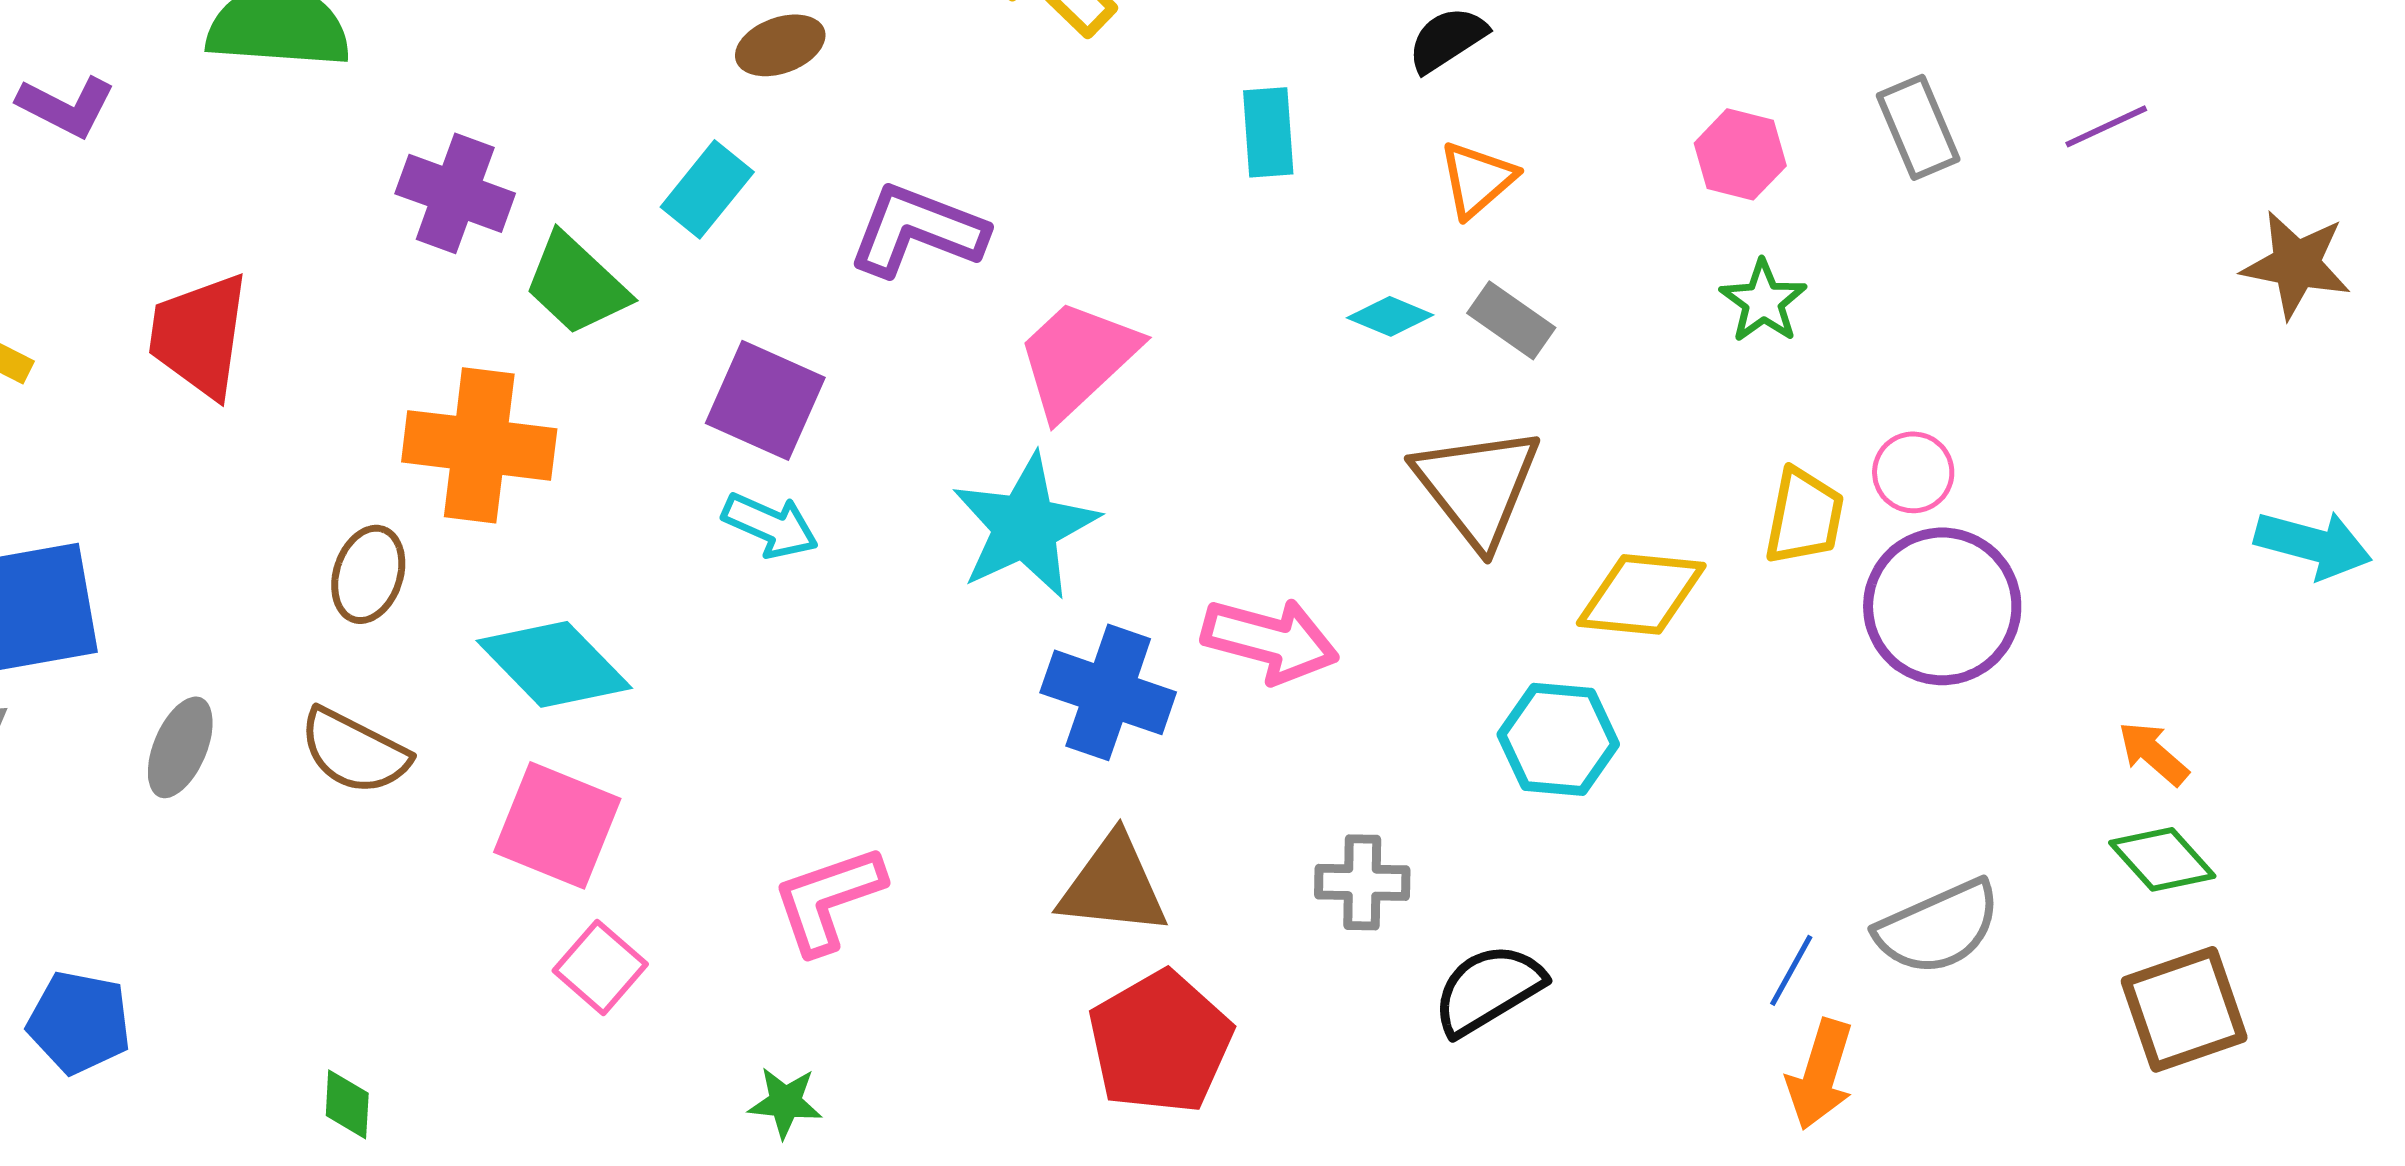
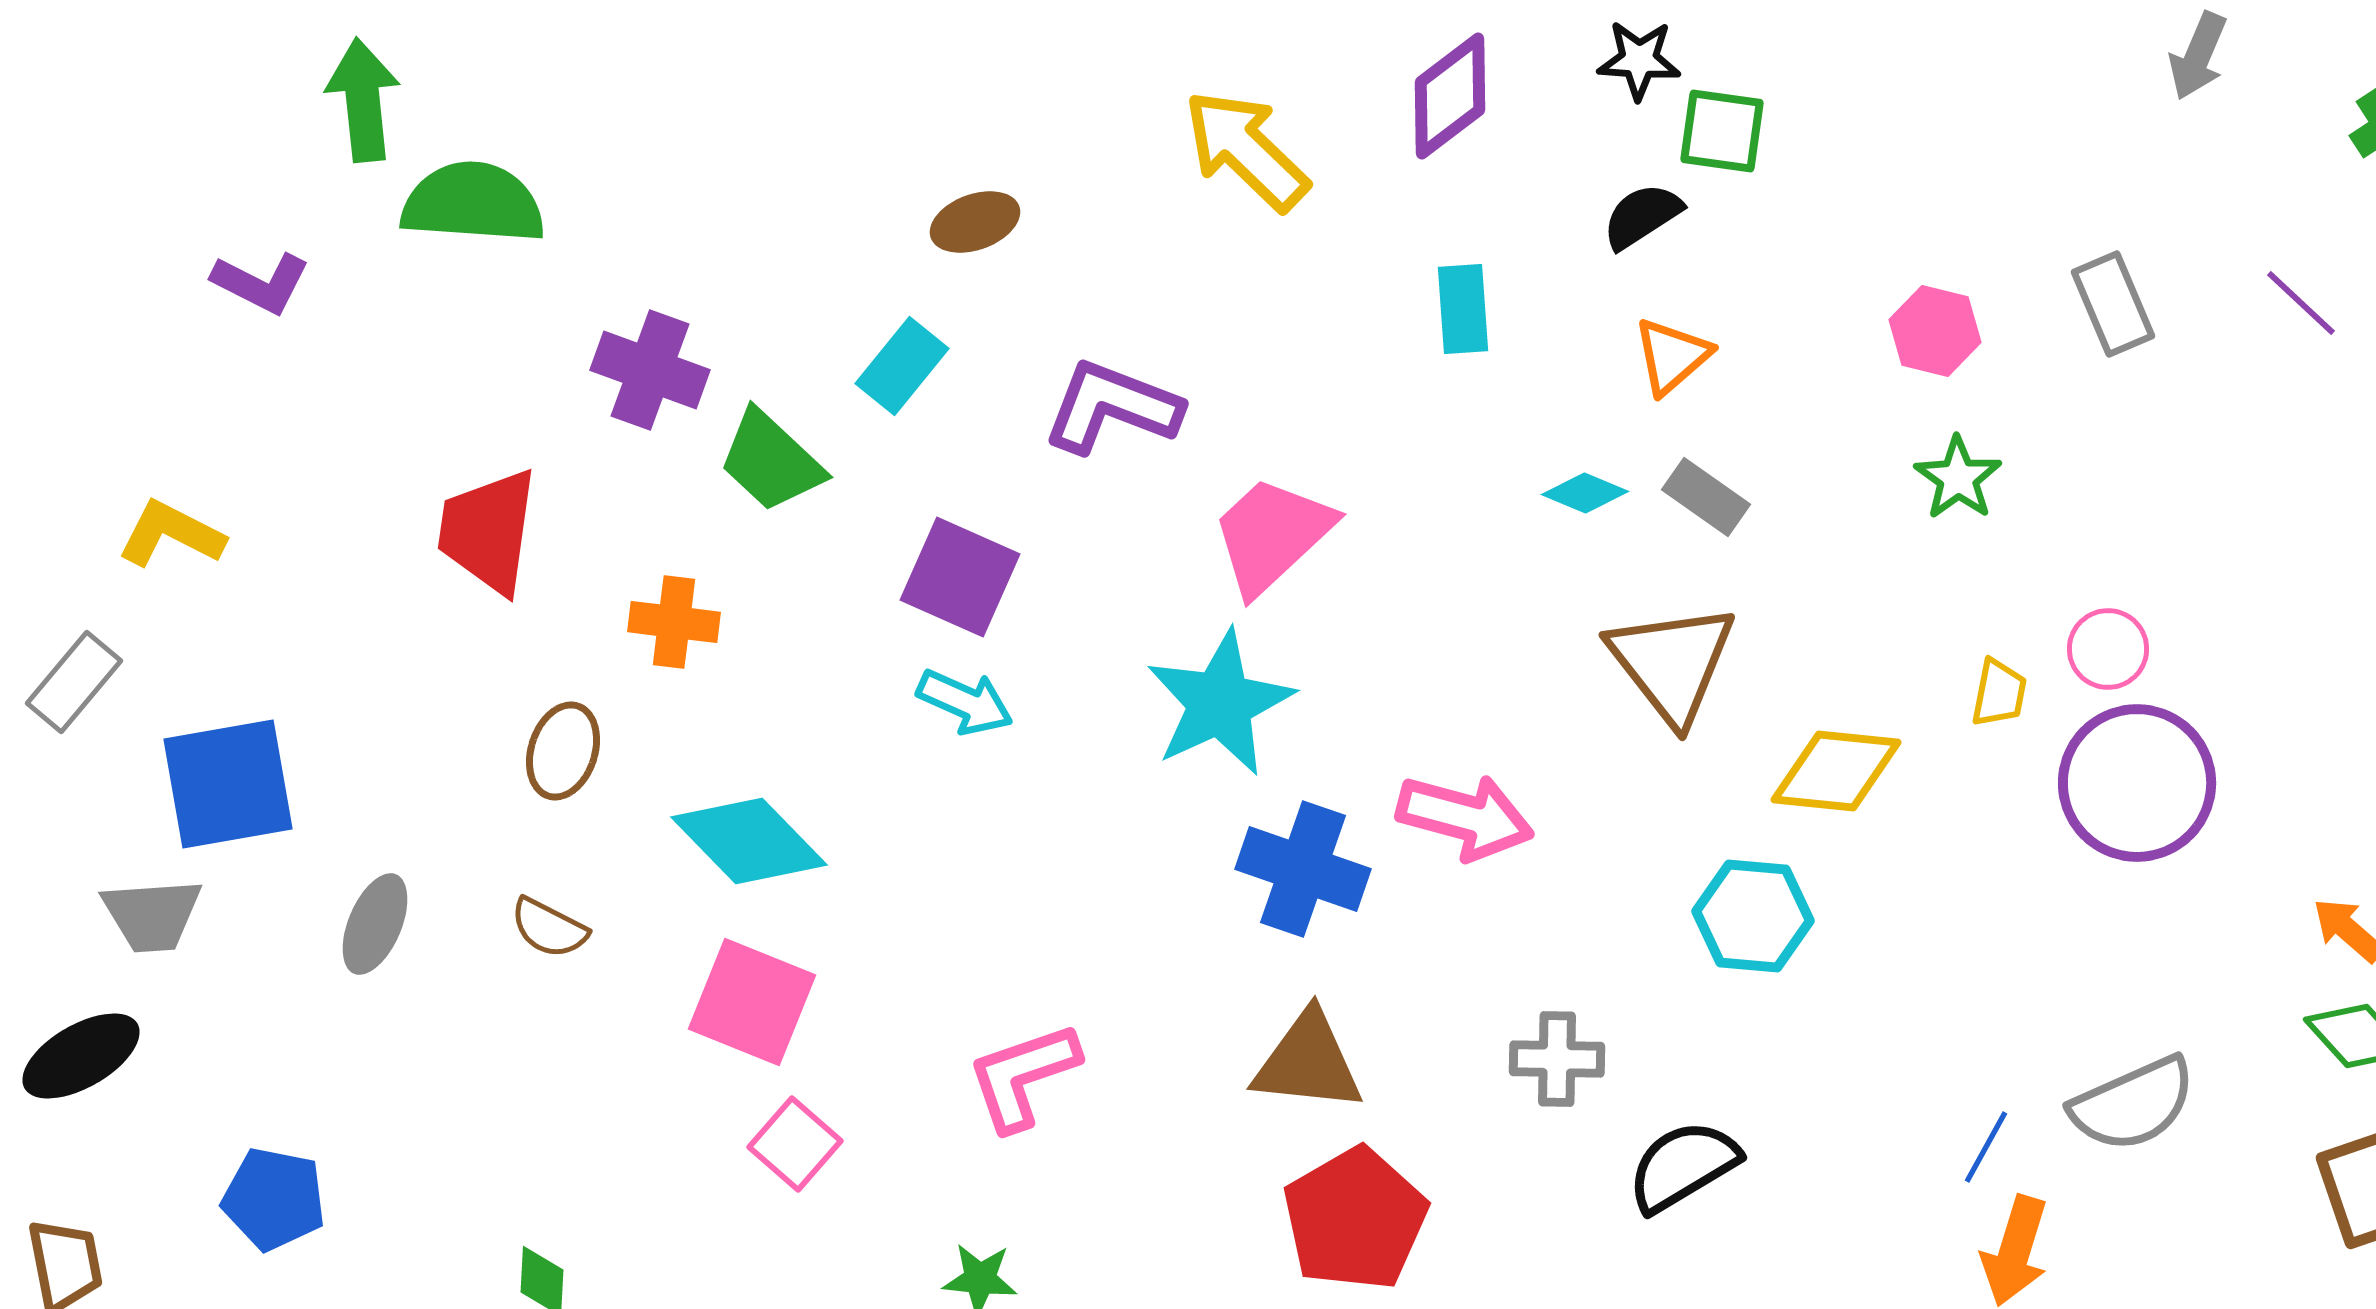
purple line: (2106, 126) -> (2301, 303), turned 68
red trapezoid: (199, 335) -> (488, 531), moved
orange cross: (479, 445) -> (674, 622), size x0.6
yellow trapezoid: (1804, 516) -> (1999, 693), size x0.7
brown semicircle: (354, 751) -> (549, 928), size x0.7

